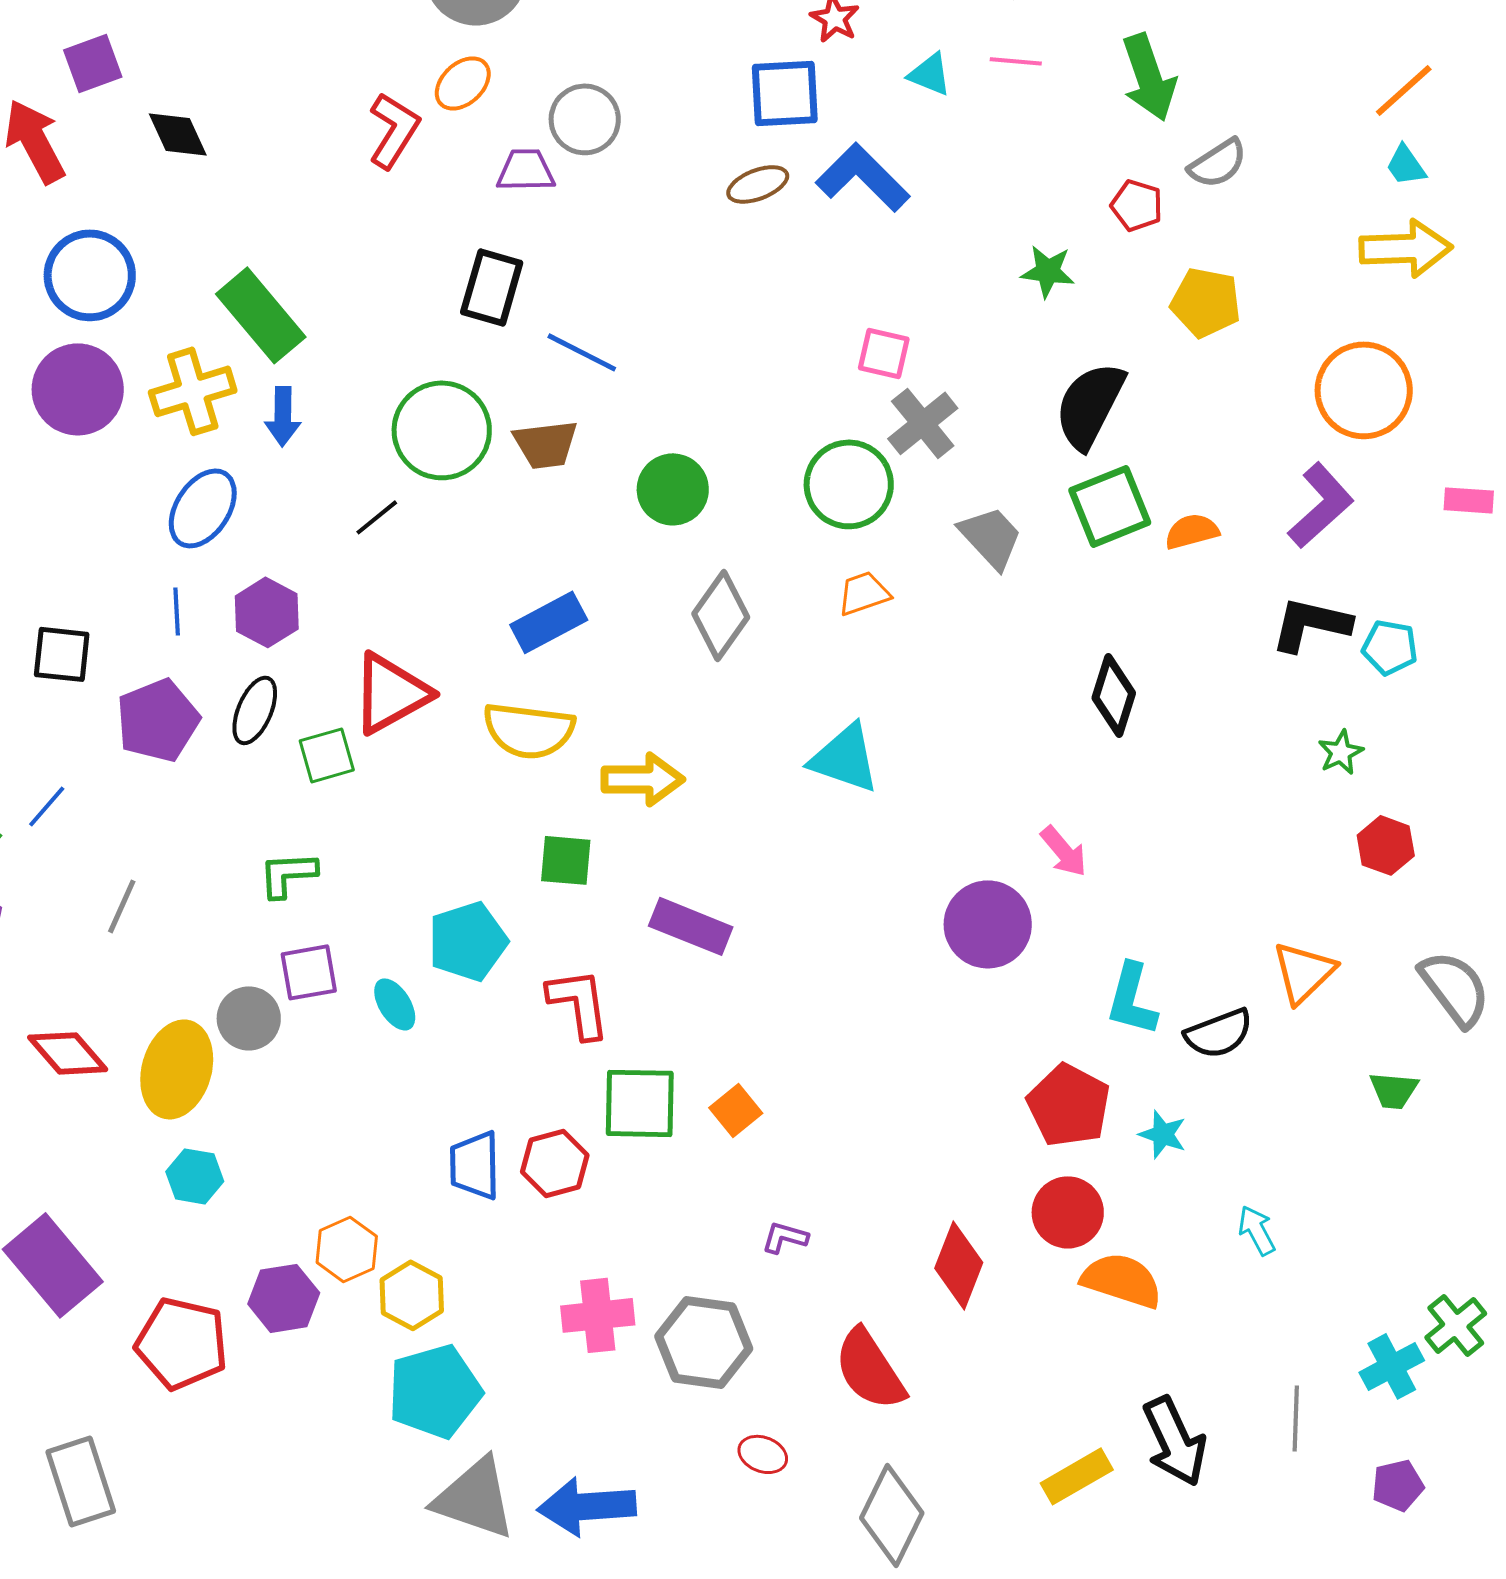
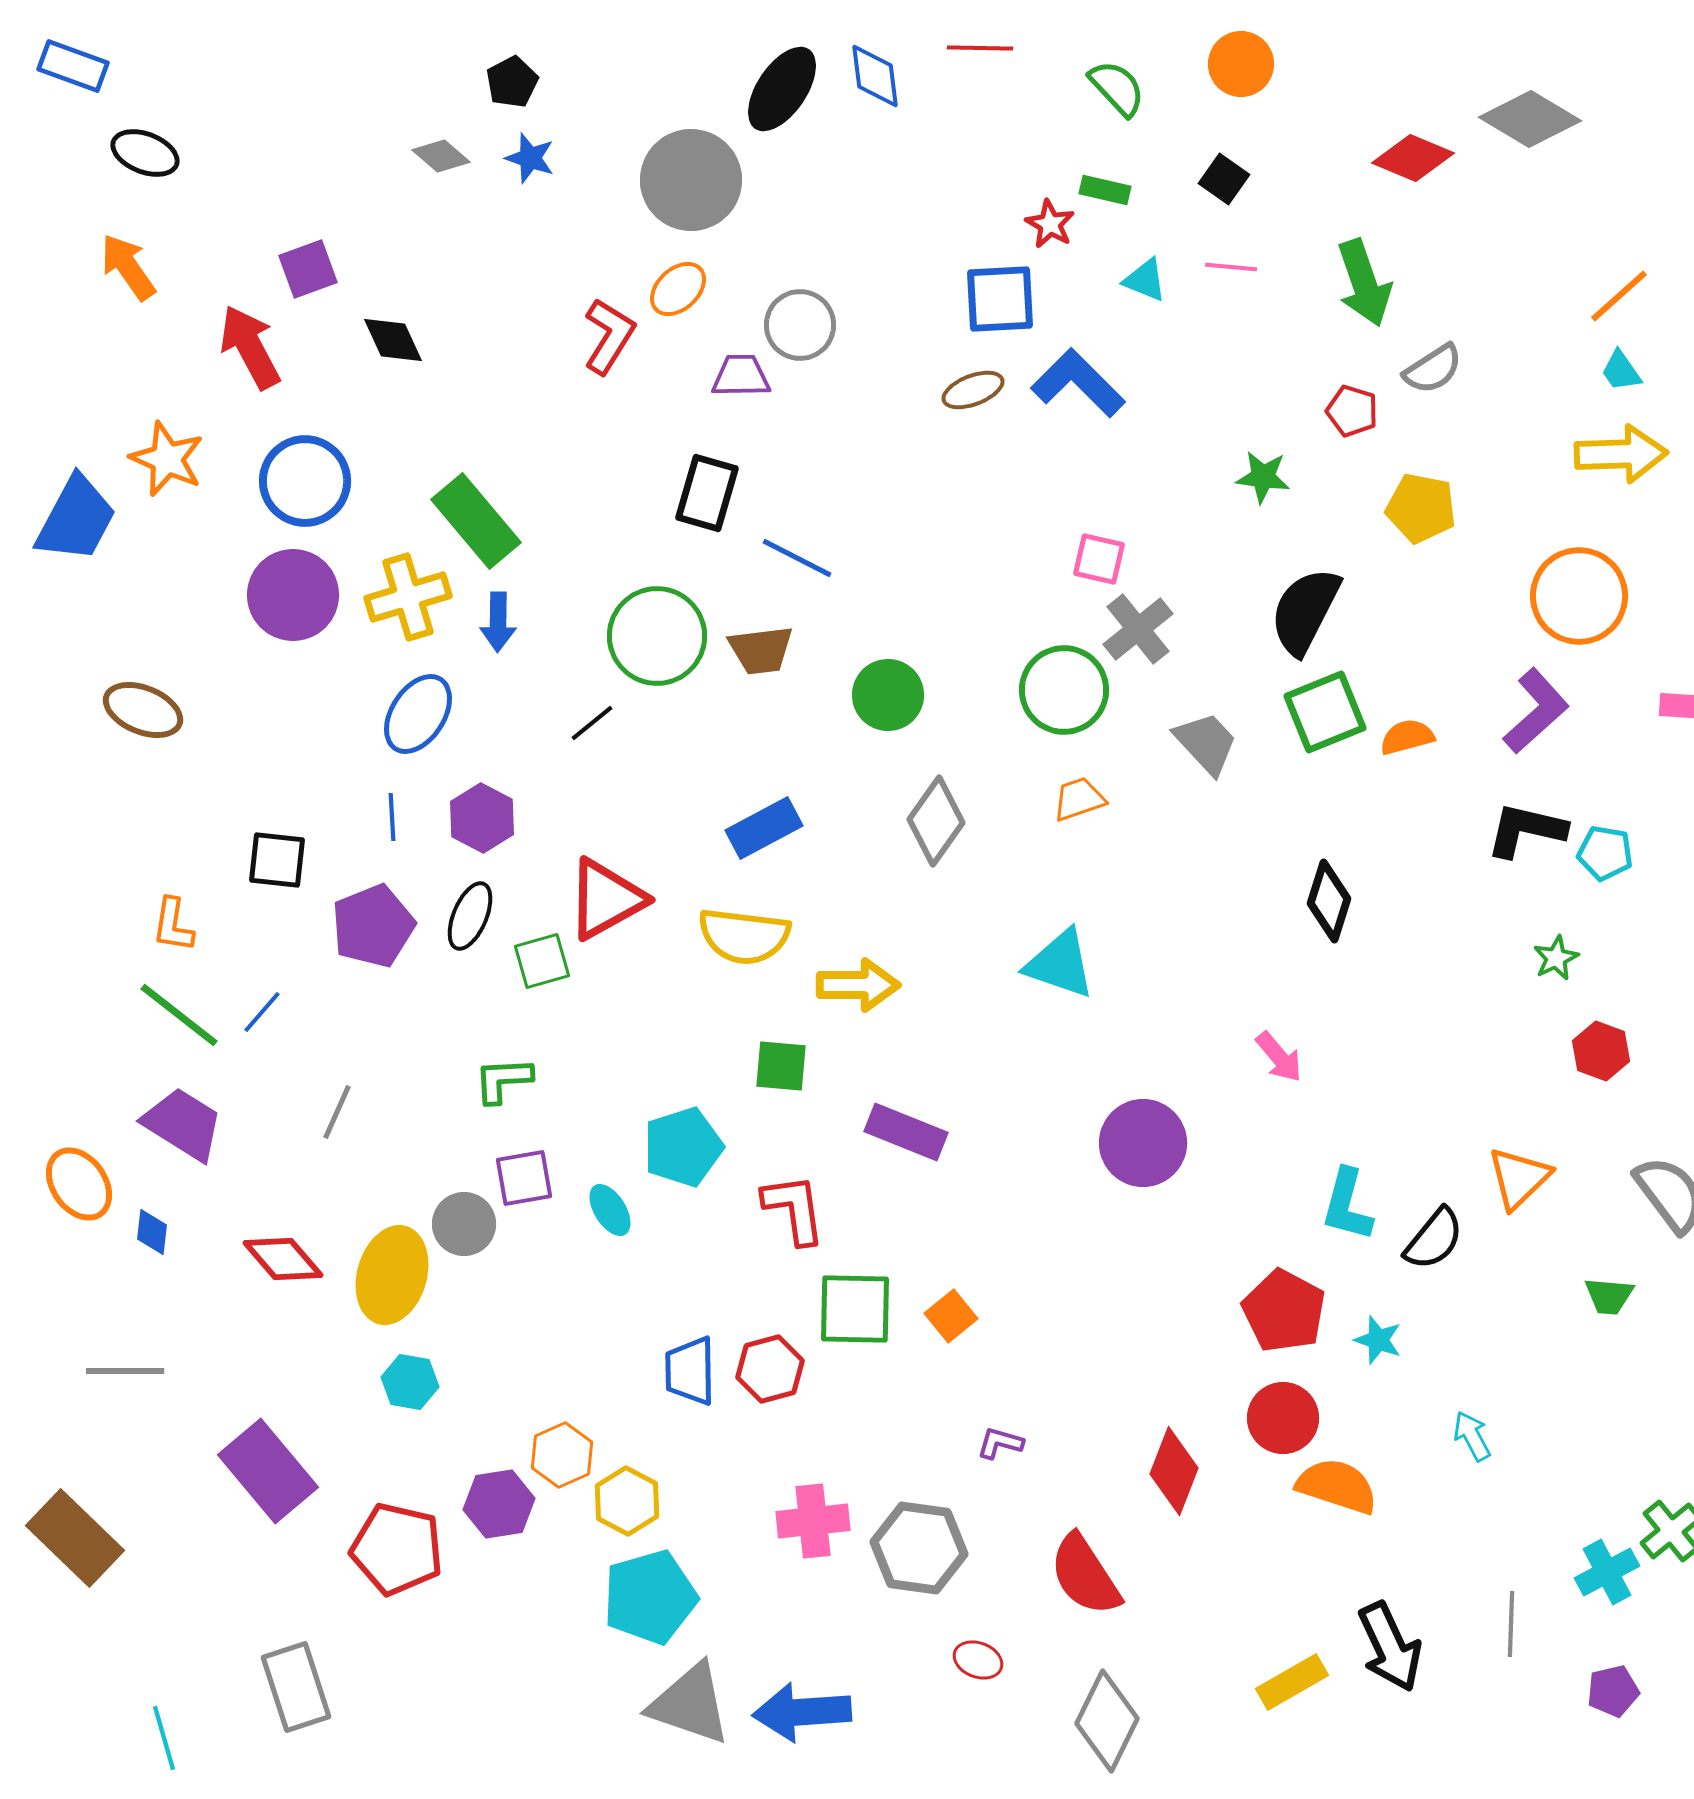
purple circle: (988, 924) -> (1143, 1143), moved
black semicircle: (1219, 1033) -> (1434, 1239), turned -30

